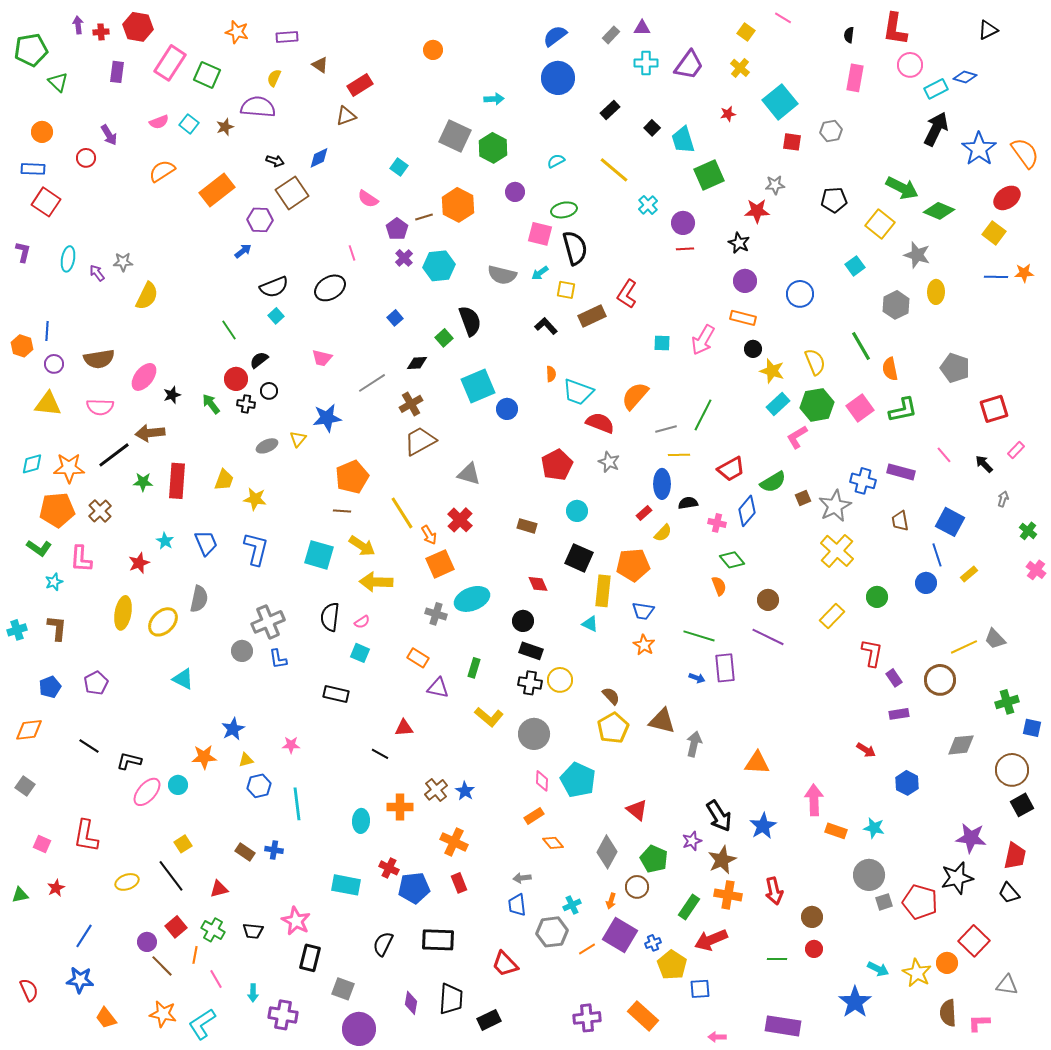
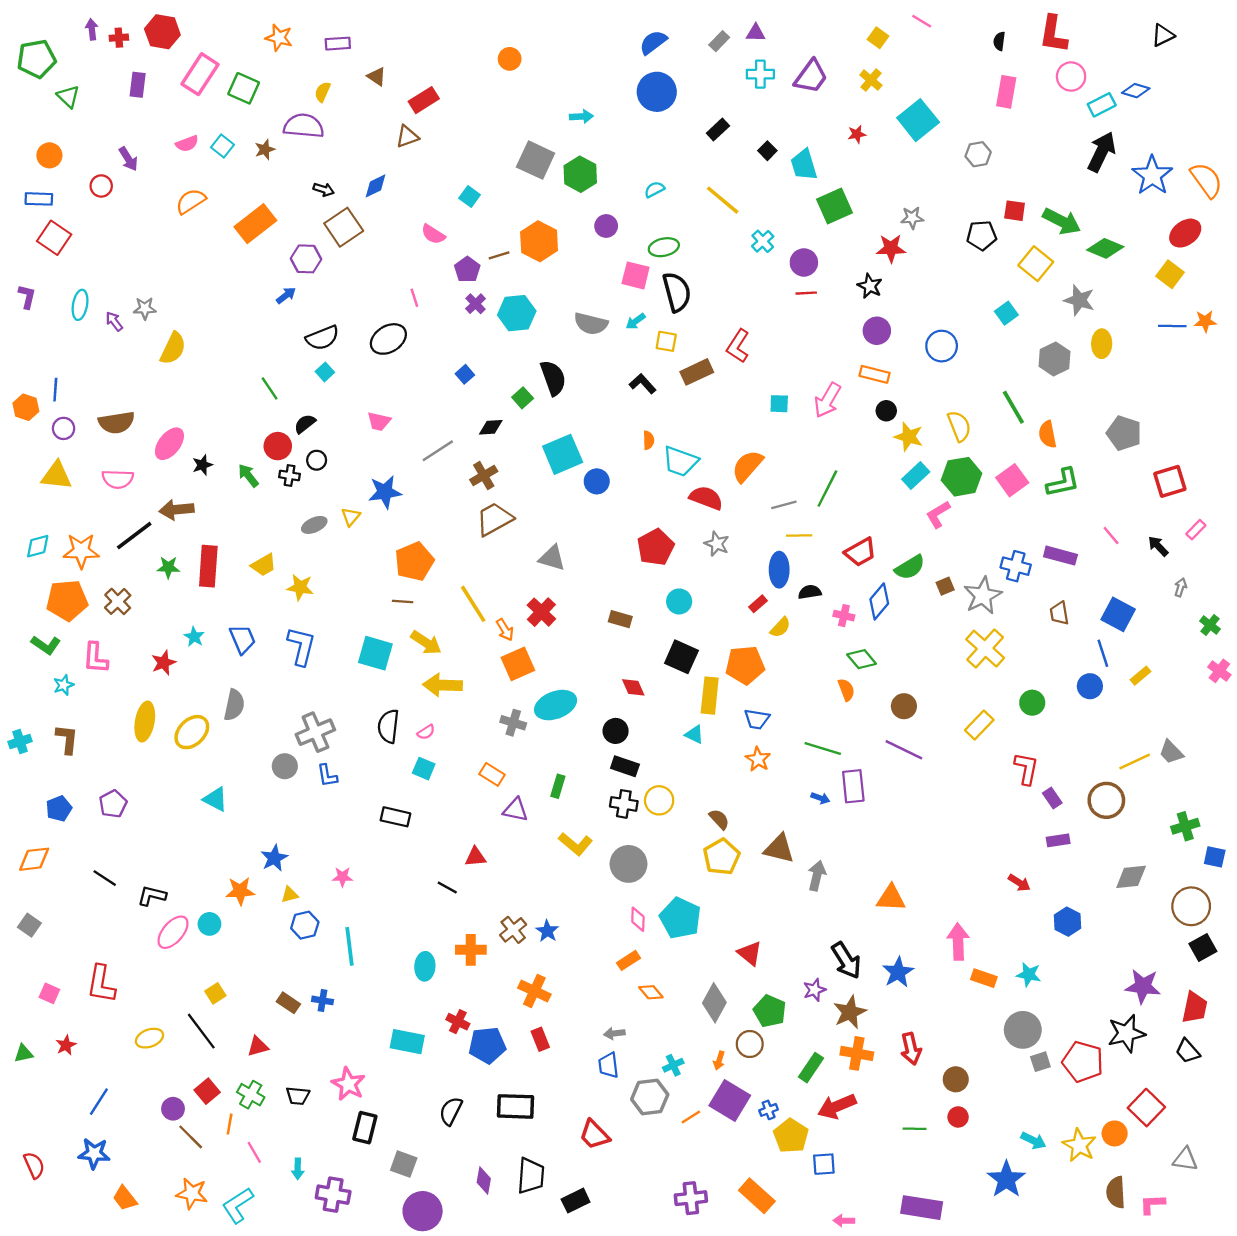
red square: (792, 142) -> (1015, 211), moved
yellow trapezoid: (224, 480) -> (264, 565), turned 40

